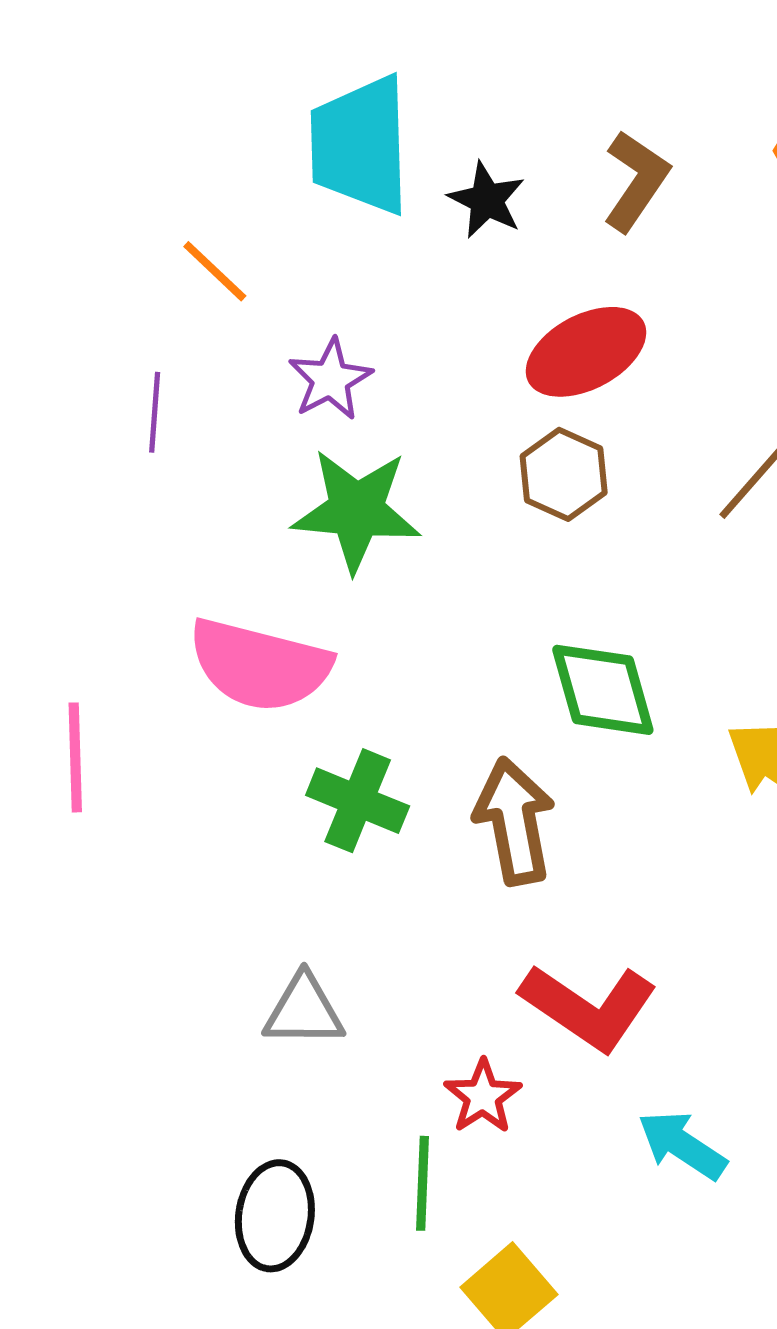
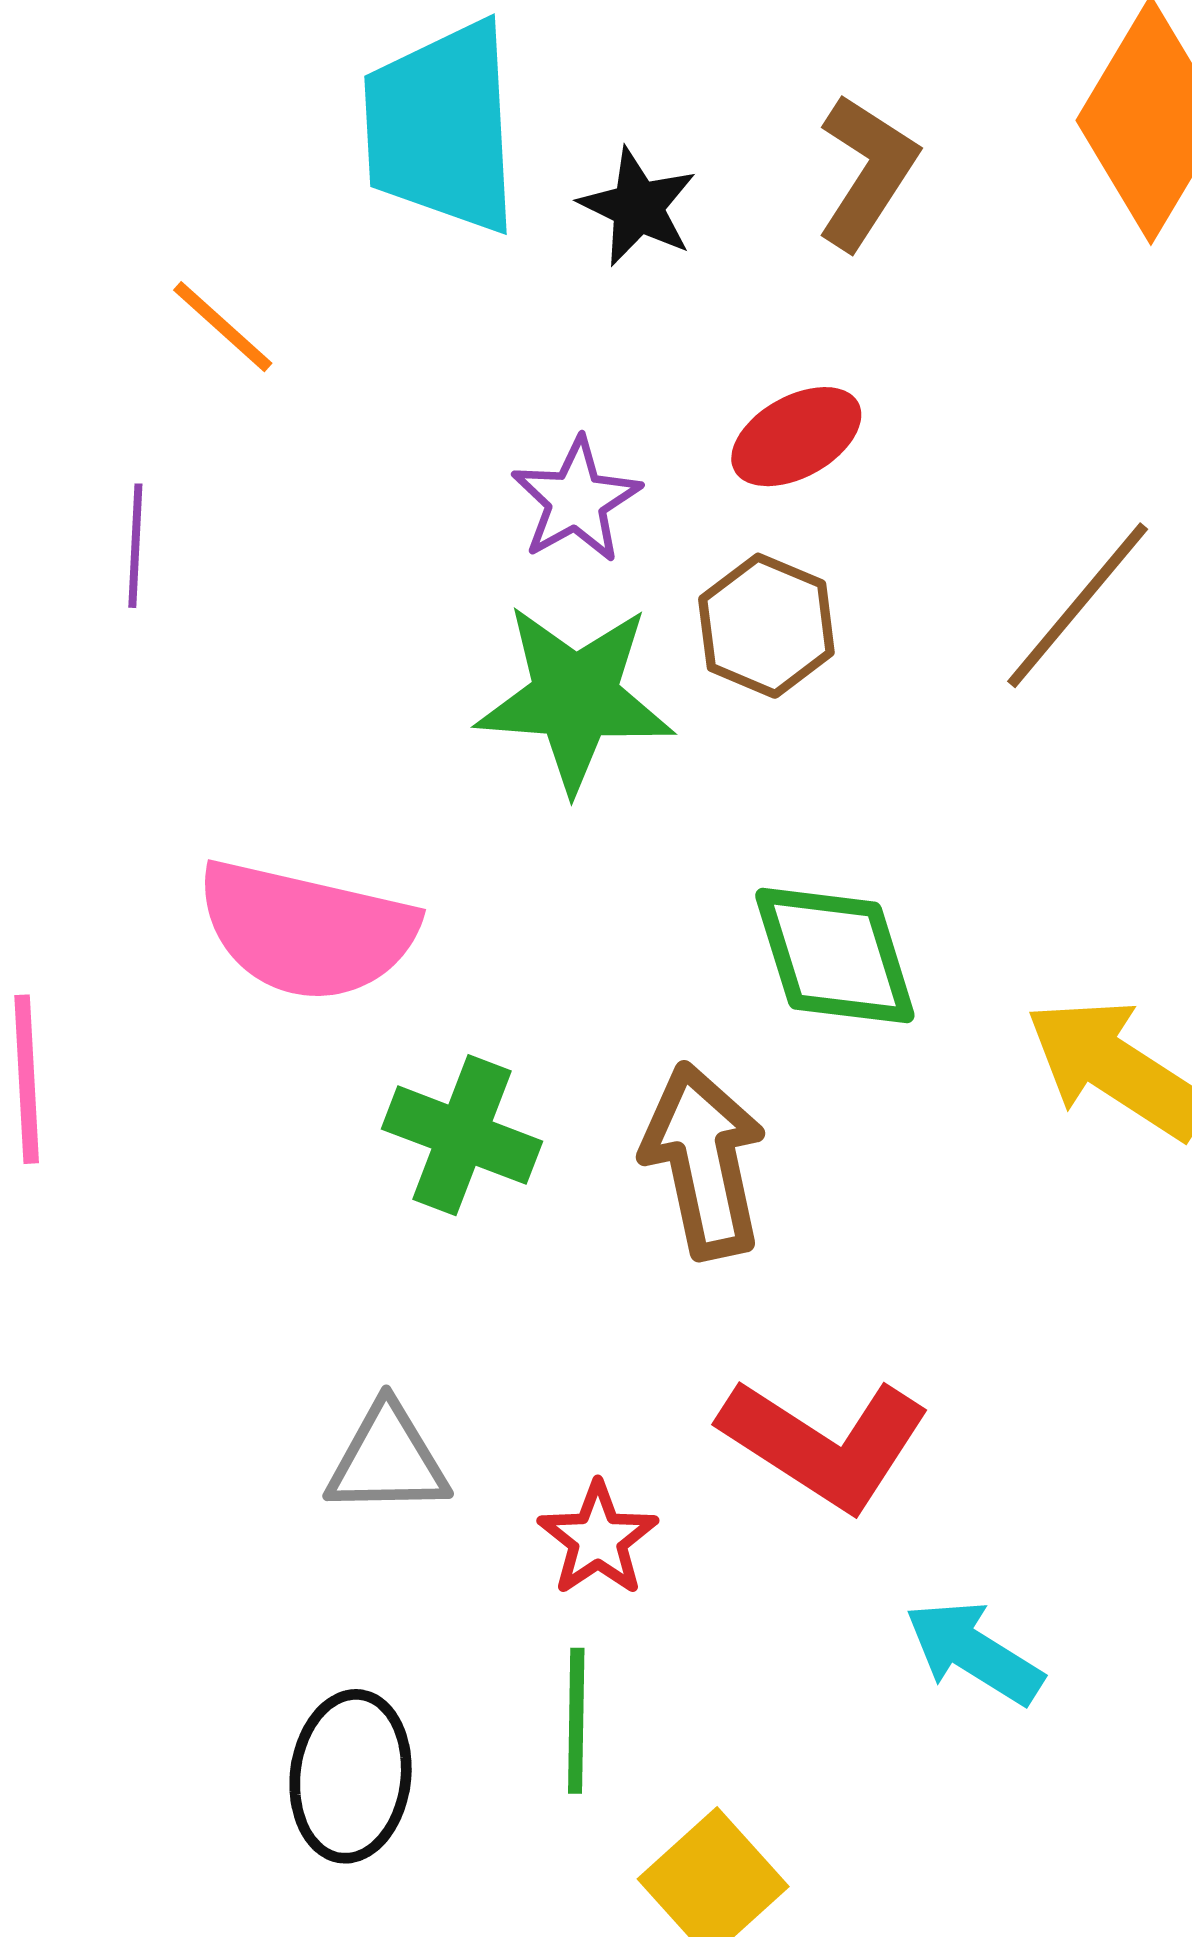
red ellipse: (586, 352) -> (796, 437), size x0.7
purple star: (330, 379) -> (576, 500), moved
green star: (356, 510) -> (575, 697), moved
red star: (483, 1097) -> (598, 1539), moved

